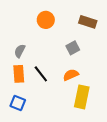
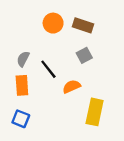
brown rectangle: (88, 22) -> (83, 25), moved
black line: (41, 74) -> (48, 69), moved
orange semicircle: (71, 75) -> (72, 87), moved

